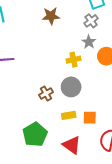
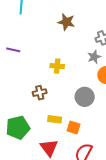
yellow cross: (74, 60) -> (57, 66), moved
gray circle: (71, 87) -> (85, 97), moved

